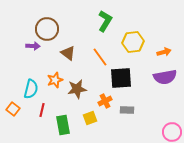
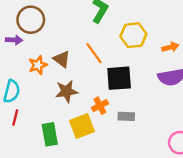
brown triangle: (68, 53) -> (62, 59), moved
orange star: (55, 80) -> (38, 65), moved
red line: (42, 110) -> (15, 118), moved
yellow square: (90, 118) -> (82, 126), size x1.5

